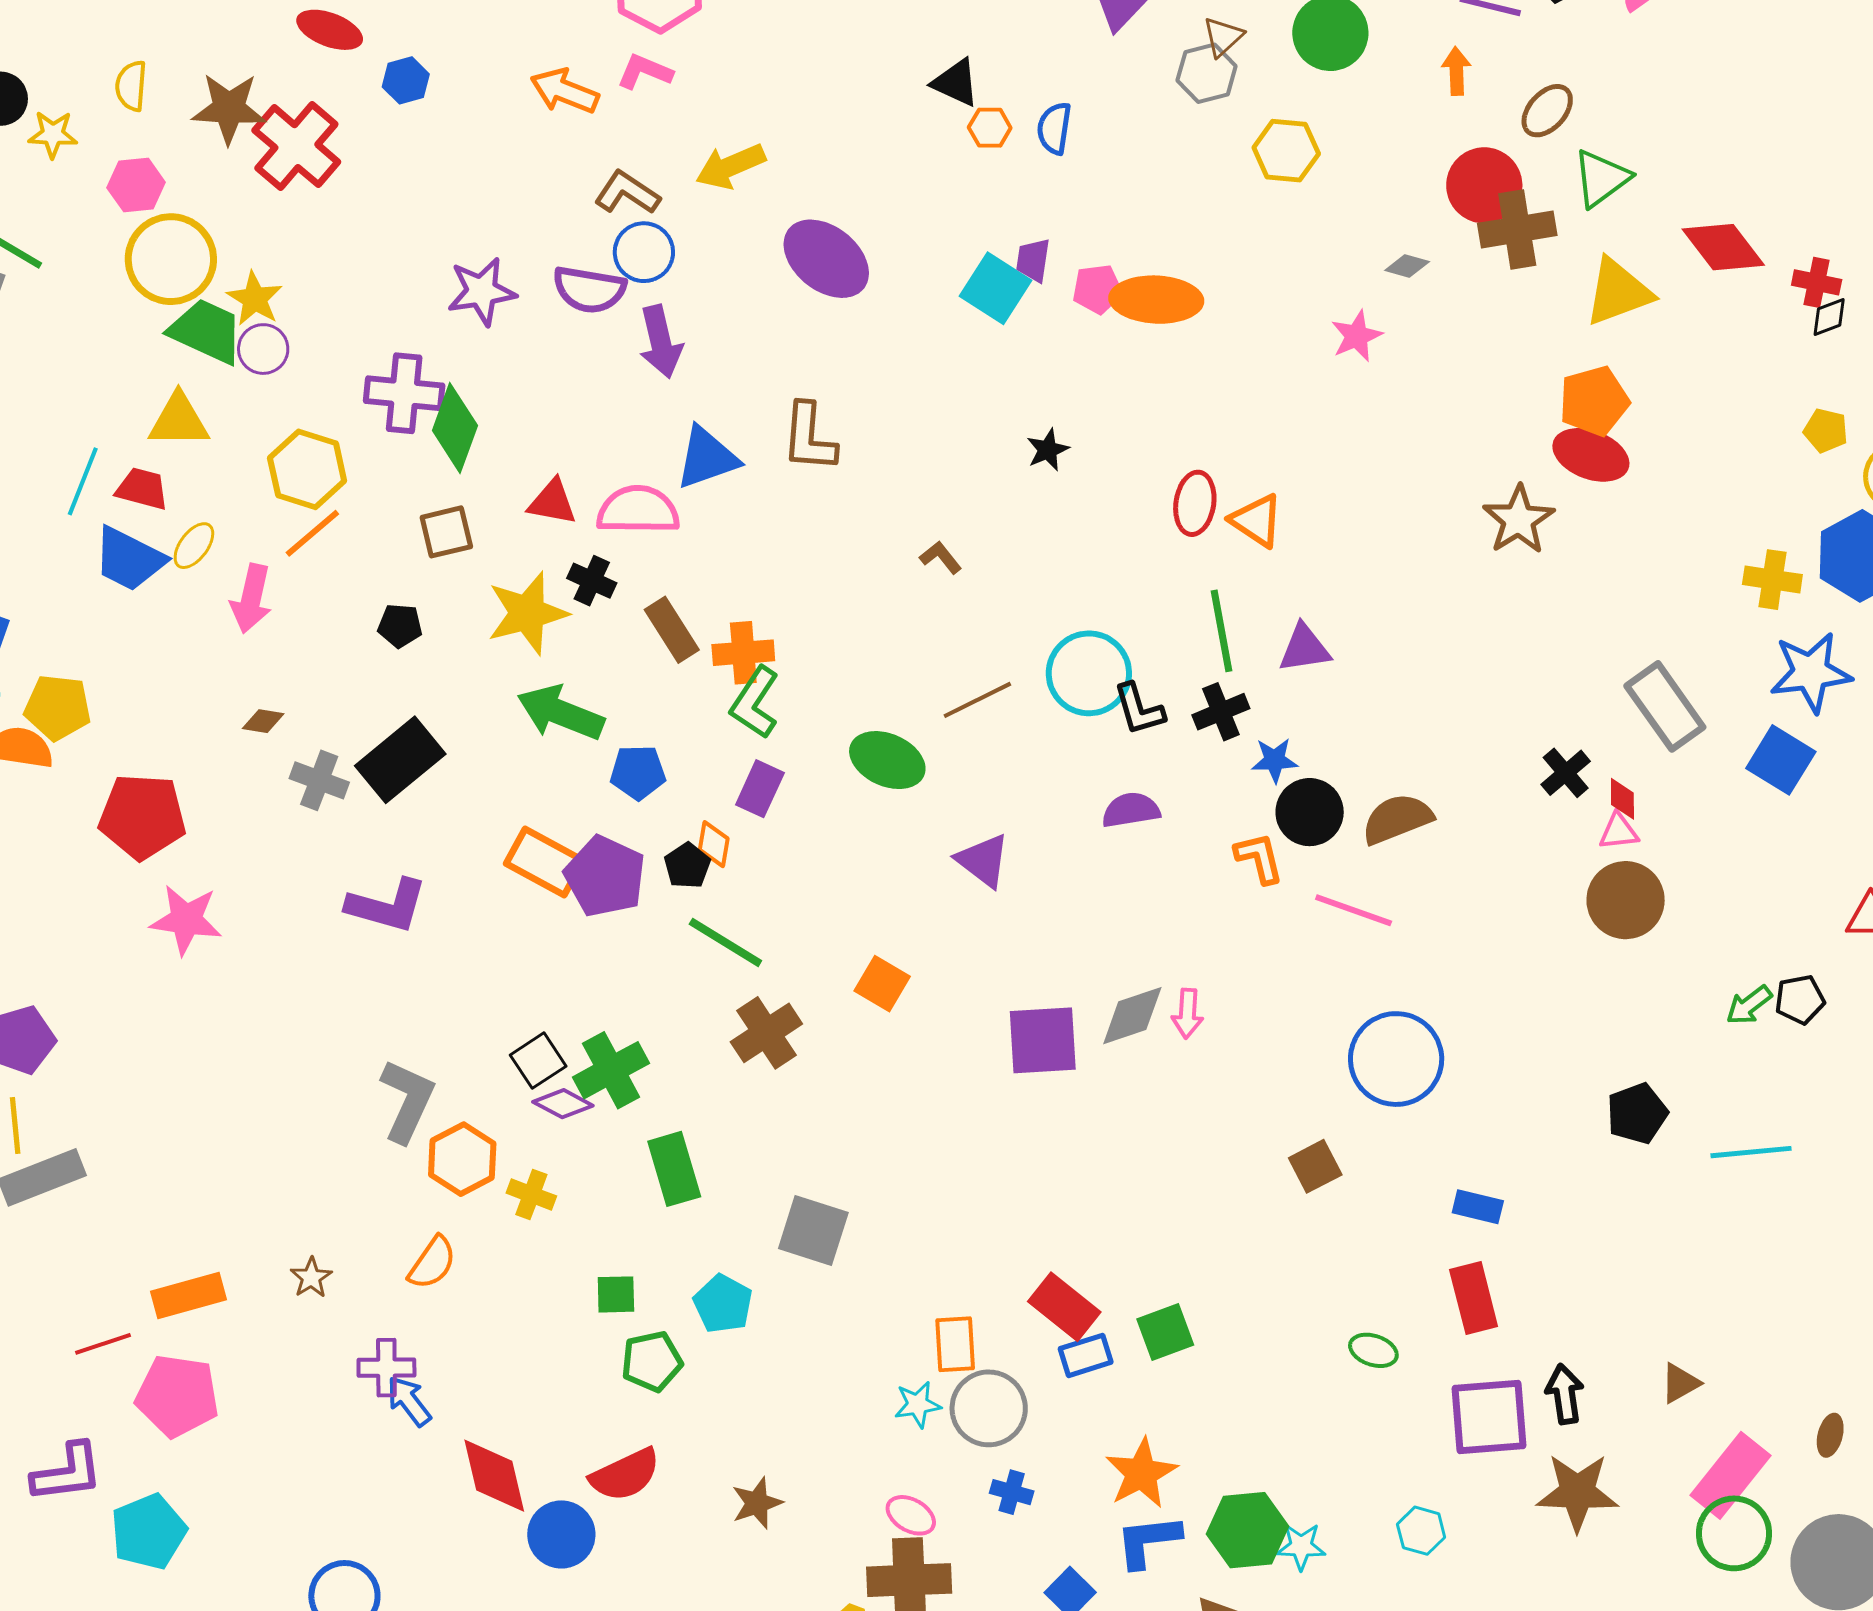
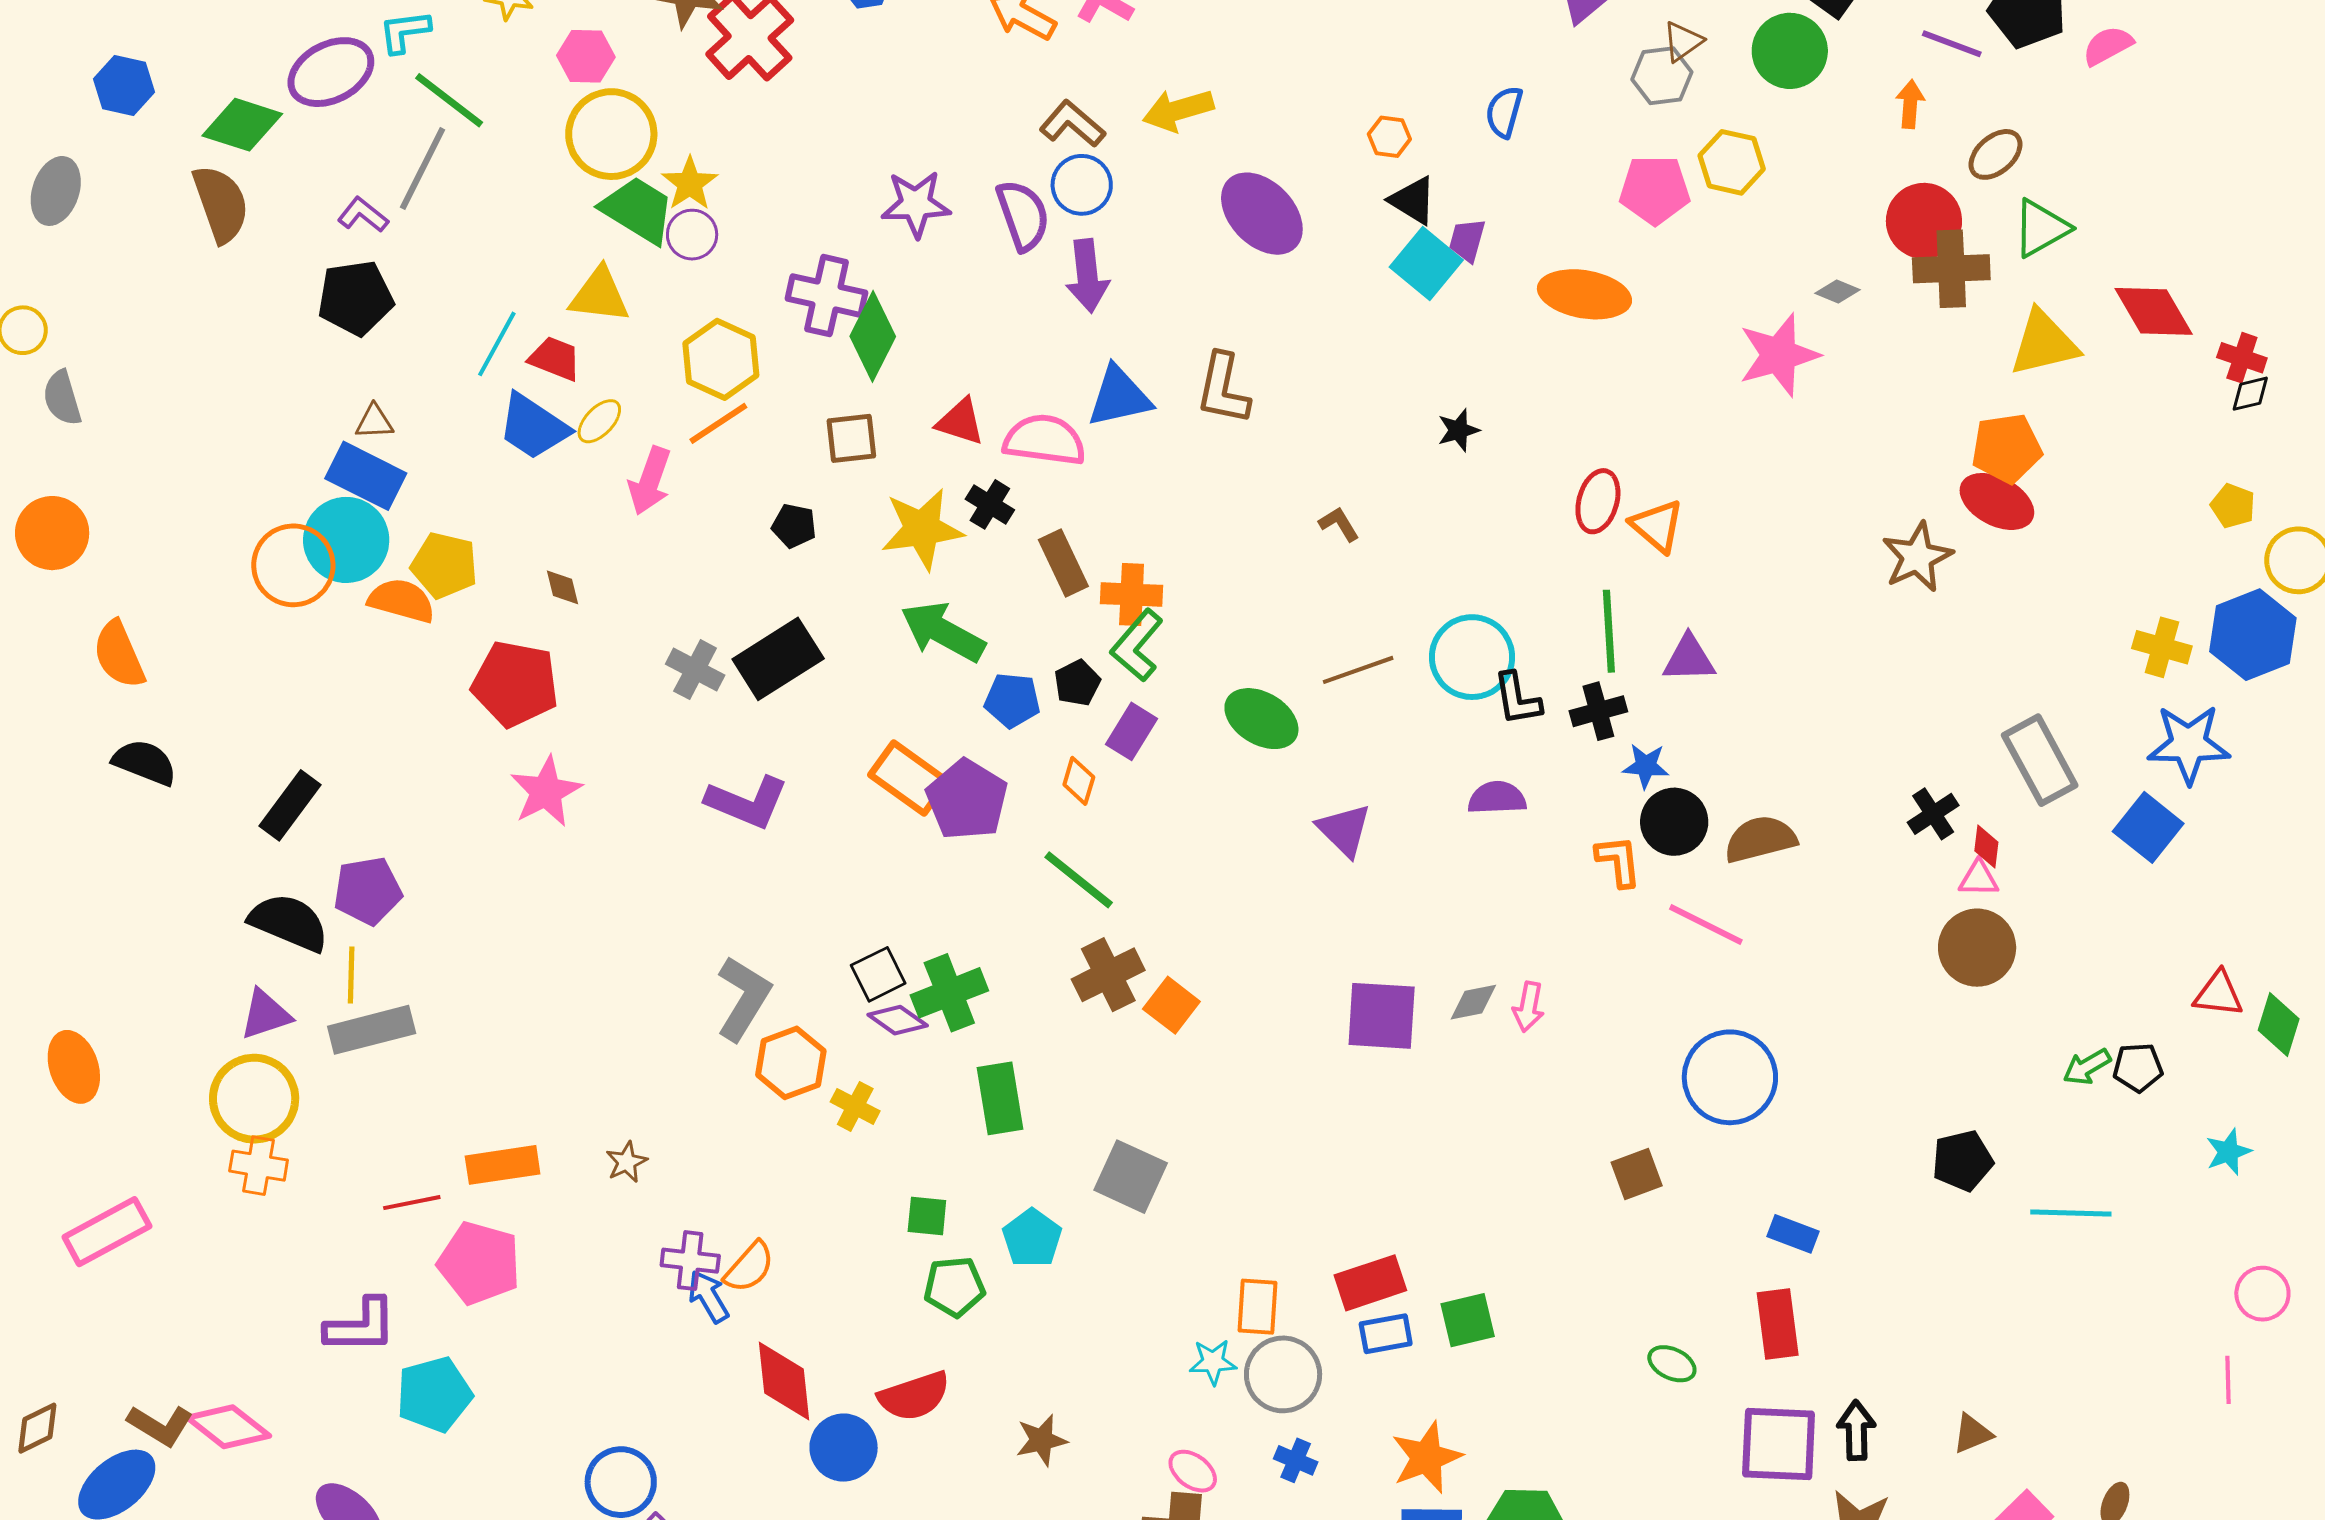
black triangle: (956, 83) -> (1413, 201), moved
orange hexagon: (990, 128) -> (1389, 137), moved
pink pentagon: (1097, 289) -> (1655, 190), moved, size x1.4
purple semicircle: (589, 290) -> (1023, 215), turned -126
pink star: (1357, 336) -> (1779, 355), size x1.6
brown diamond: (263, 721) -> (563, 587), moved, turned 60
black pentagon: (687, 866) -> (1077, 683), moved
pink star: (186, 920) -> (546, 792), turned 30
orange square: (882, 984) -> (1171, 1005), moved
gray diamond: (1132, 1016) -> (1473, 1002), size x0.7
orange semicircle: (432, 1263) -> (749, 1267), moved
red rectangle: (1064, 1307) -> (1370, 1283), turned -64

